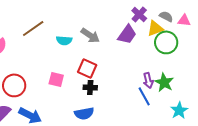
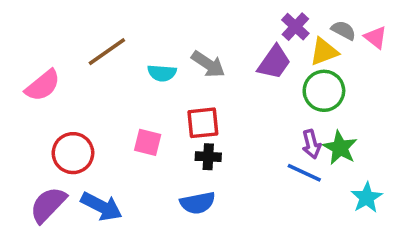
pink triangle: (184, 20) -> (376, 37), turned 32
green circle: (166, 42) -> (324, 91), moved
red square: (87, 68) -> (203, 123), turned -30
blue line: (144, 96) -> (304, 173), turned -36

